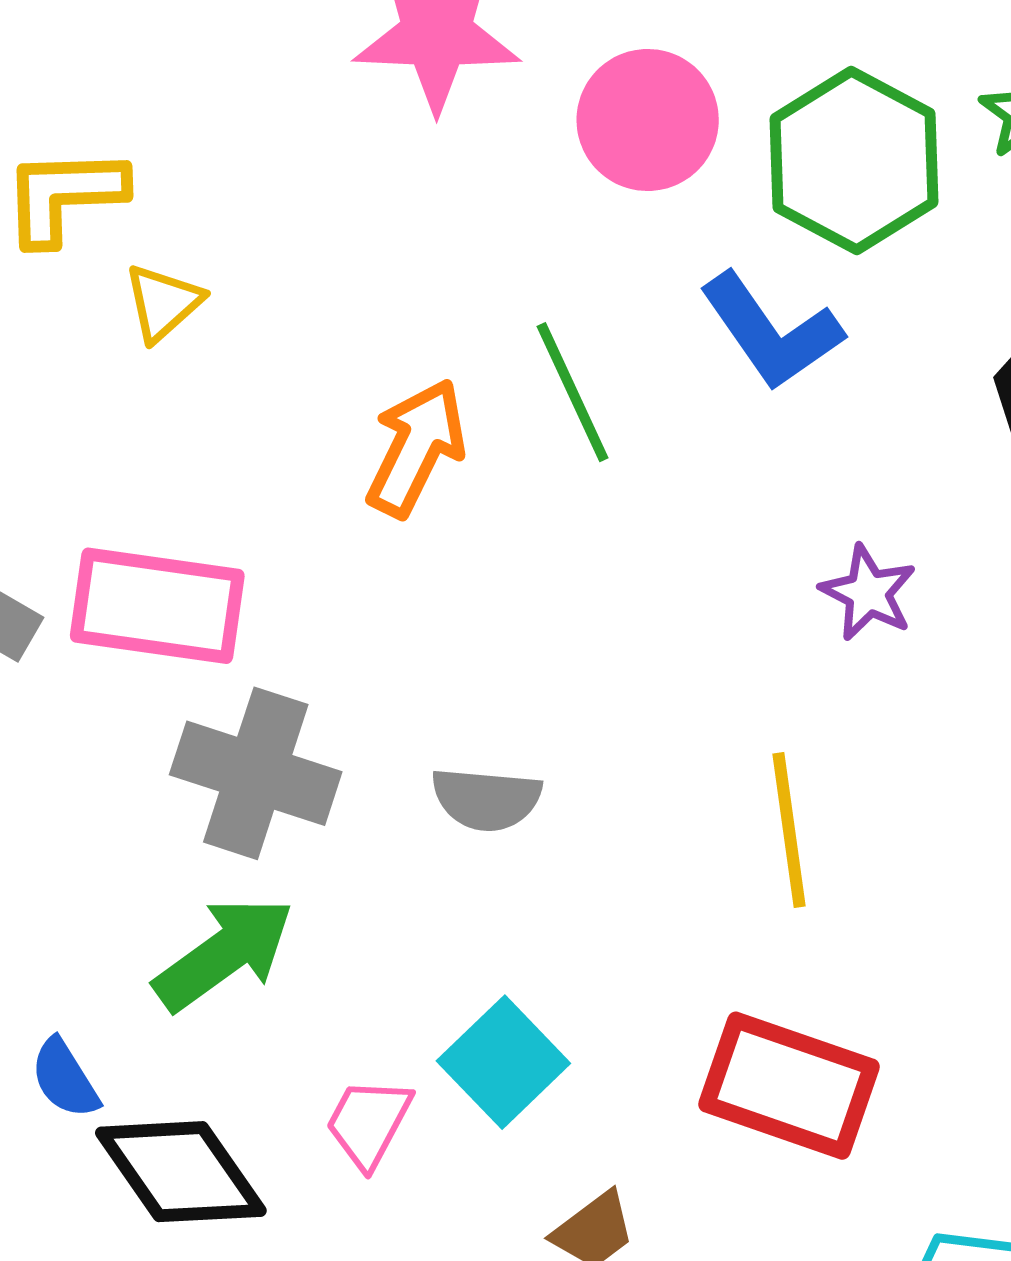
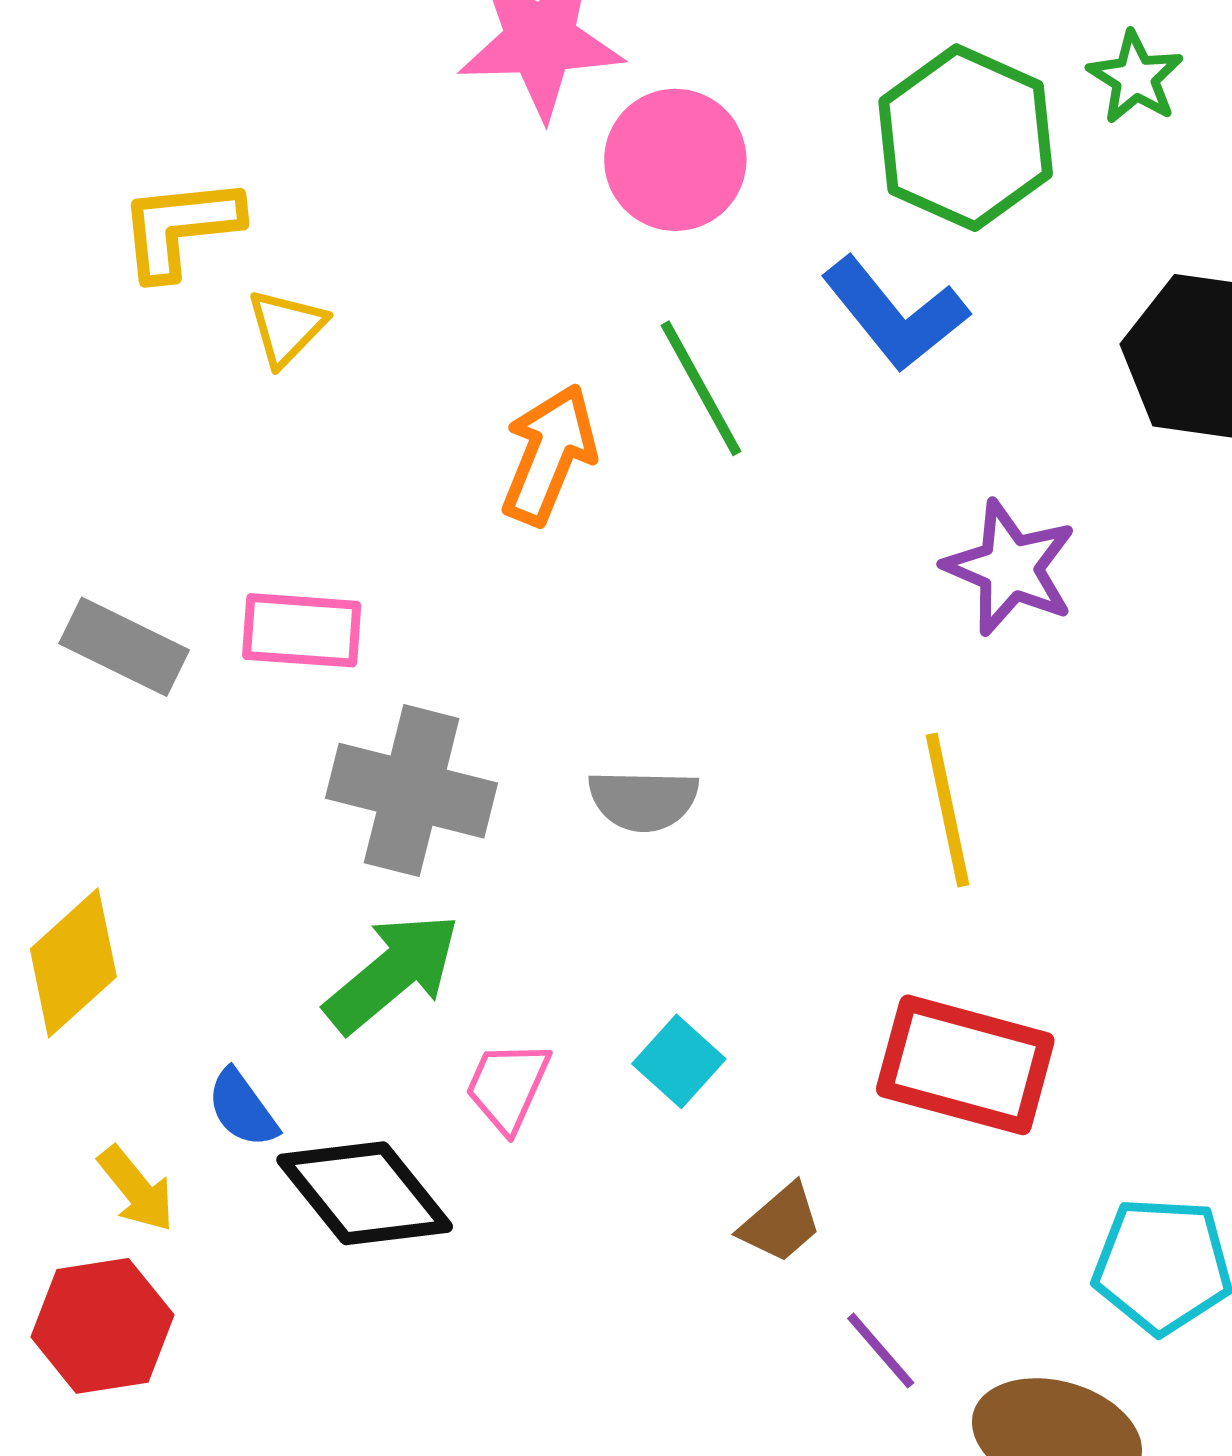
pink circle: (648, 120) -> (675, 160), moved
purple star: (868, 593) -> (1010, 568), size x1.4
pink rectangle: (157, 606) -> (302, 630), size x0.7
cyan square: (503, 1062) -> (679, 1061), size x0.7
pink trapezoid: (369, 1123) -> (508, 1086), moved

